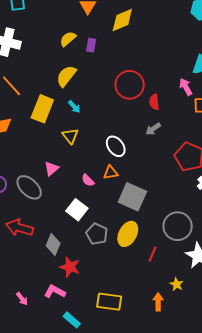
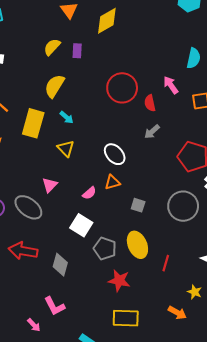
pink arrow: (186, 87) -> (171, 85), moved
pink semicircle: (88, 180) -> (89, 193), turned -80
gray square: (132, 197) -> (138, 205), size x0.5
gray circle: (178, 226) -> (183, 206), moved
yellow ellipse: (128, 234) -> (137, 245), turned -45
red star: (70, 267) -> (119, 281), moved
pink L-shape: (55, 292) -> (55, 306), moved, turned -140
orange arrow: (158, 302) -> (177, 313), turned 126

